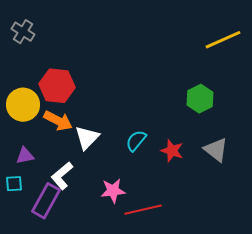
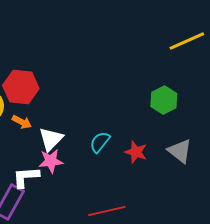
orange arrow: (58, 121) -> (22, 122), size x0.7
white L-shape: (62, 176) -> (26, 177), turned 36
pink star: (113, 191) -> (51, 161), moved

